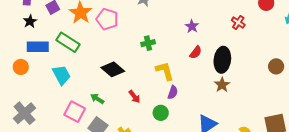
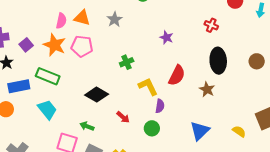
red semicircle: (196, 52) -> (177, 75), moved, size x1.5
black ellipse: (222, 60) -> (218, 61), moved

